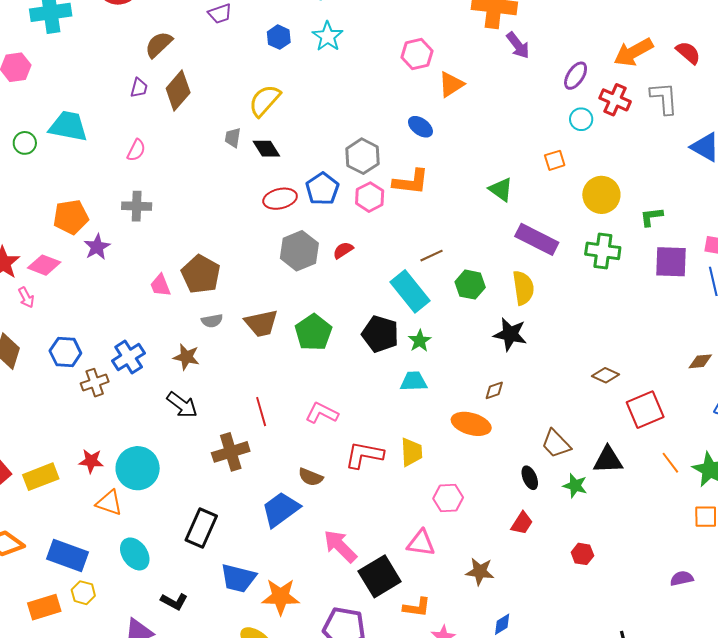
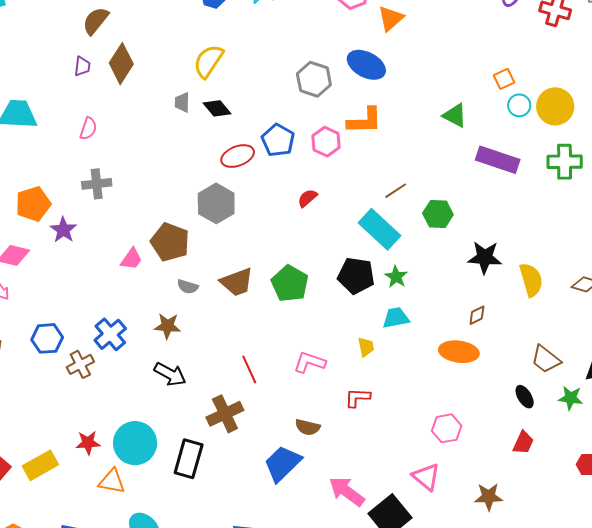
cyan circle: (581, 119) -> (519, 105), moved
blue ellipse: (420, 127) -> (366, 65), size x1.5
gray hexagon: (363, 156) -> (314, 79), moved
gray hexagon: (299, 251) -> (216, 203), moved
pink trapezoid: (160, 285) -> (131, 259), turned -115
yellow semicircle: (523, 288) -> (531, 280), moved
gray semicircle: (212, 321) -> (188, 287), turned 35
yellow trapezoid: (411, 452) -> (366, 347), moved, size x0.7
red L-shape: (364, 455) -> (357, 398), size x0.7
black rectangle: (201, 528) -> (189, 459), moved
pink triangle: (421, 543) -> (426, 477), turned 40

